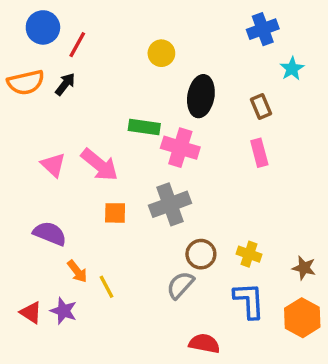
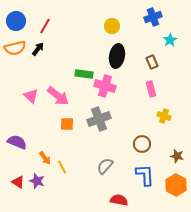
blue circle: (43, 27) -> (16, 21), moved
yellow circle: (161, 53) -> (112, 26), moved
purple semicircle: (50, 234) -> (17, 142), moved
brown circle: (201, 254) -> (142, 144), moved
yellow cross: (249, 254) -> (164, 116), moved

